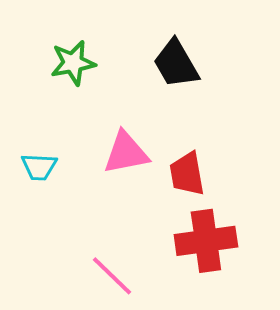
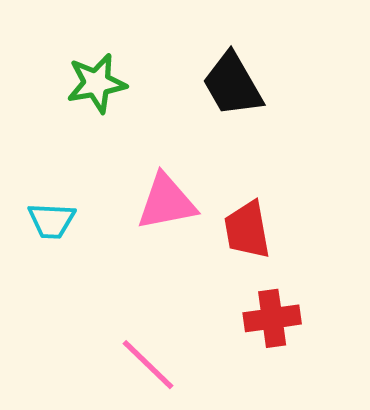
red cross: (206, 241) -> (272, 318), size x0.7

